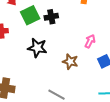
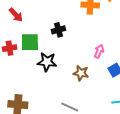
green square: (30, 15) -> (30, 42), moved, turned 30

